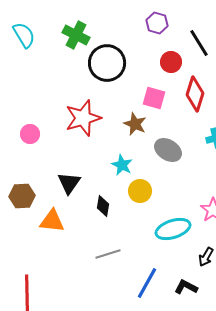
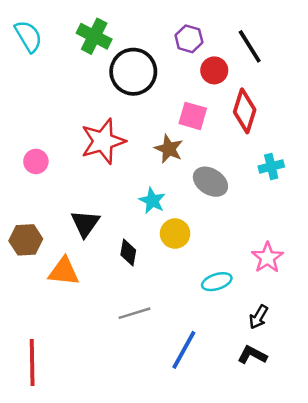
purple hexagon: (157, 23) -> (189, 39), moved
cyan ellipse: (173, 229) -> (217, 282), size x0.7
black L-shape: (186, 287) -> (252, 355), moved

